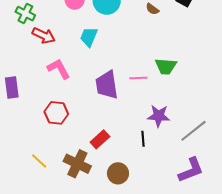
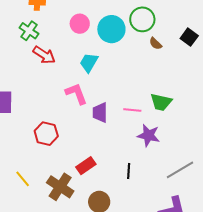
pink L-shape: (59, 69) -> (76, 94), moved
purple trapezoid: (107, 85) -> (100, 113), size x0.7
purple star: (159, 116) -> (148, 135), moved

